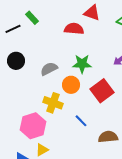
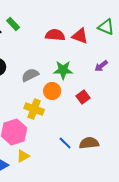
red triangle: (92, 13) -> (80, 36), moved
red square: (102, 91) -> (83, 97), size x0.6
blue line: (81, 121) -> (65, 143), moved

